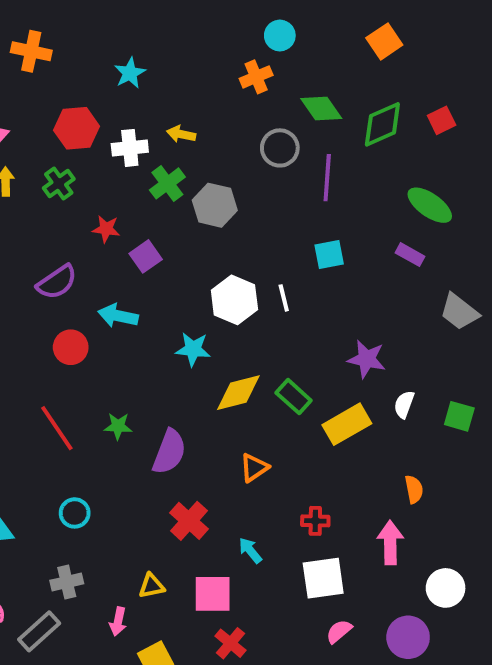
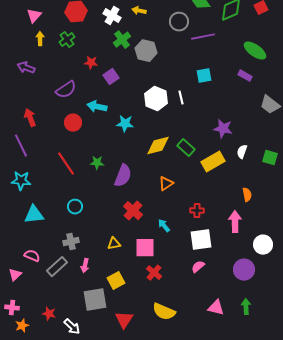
yellow arrow: (181, 134) -> (139, 11), moved
white cross: (130, 148) -> (112, 16), moved, turned 36
purple line: (327, 178) -> (203, 37), turned 75
cyan star: (193, 349) -> (125, 124), moved
pink arrow: (118, 621) -> (85, 266), moved
pink semicircle: (339, 631) -> (198, 267), moved

